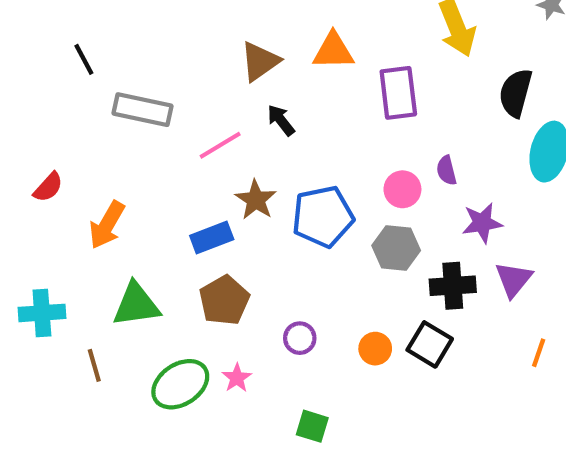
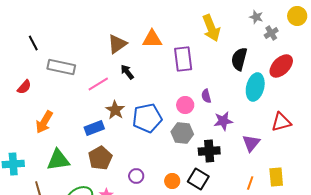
red semicircle: (48, 187) -> (24, 87), moved
purple triangle: (514, 279) -> (251, 143), moved

